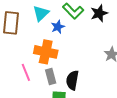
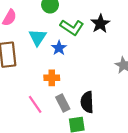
orange cross: (46, 52) -> (52, 78), size x0.6

